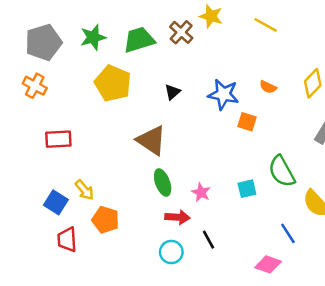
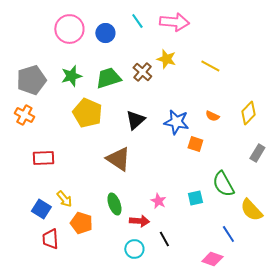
black triangle: (173, 92) -> (135, 120), size x1.5
green ellipse: (163, 183) -> (114, 204), moved

